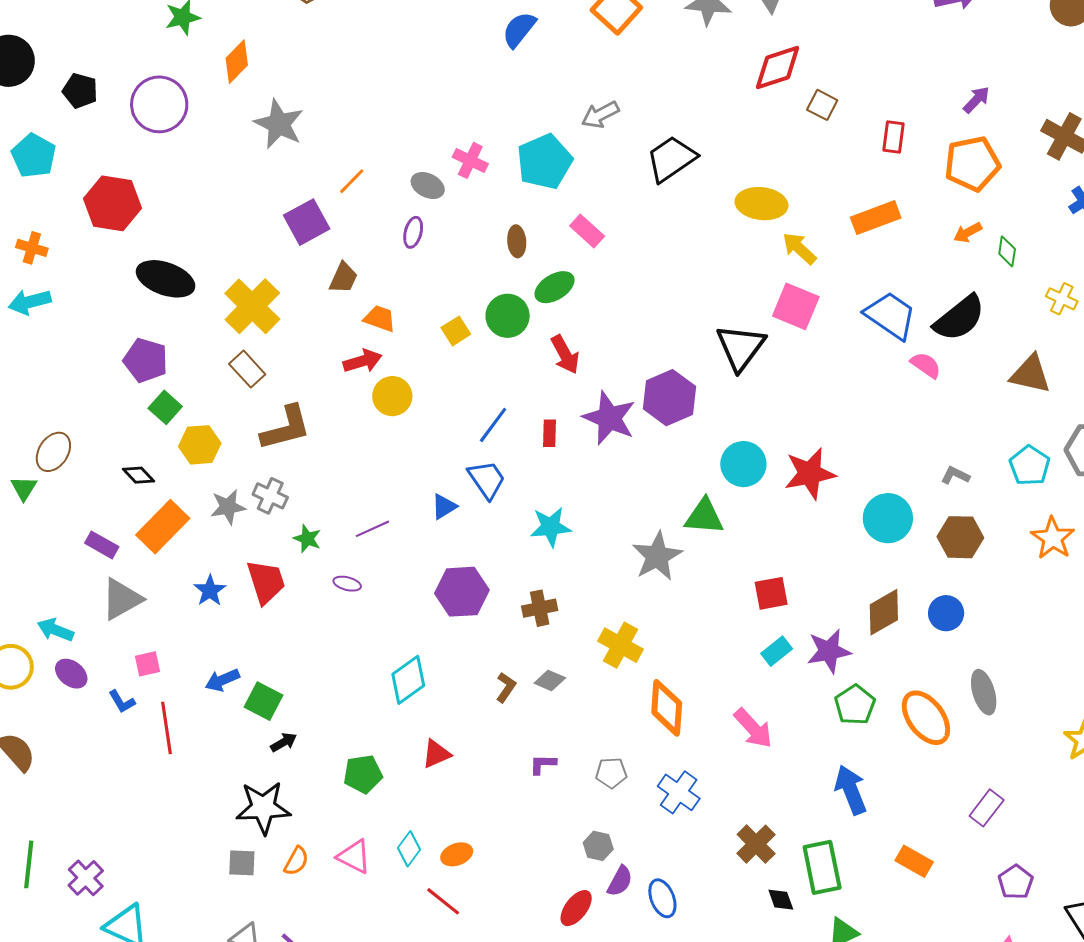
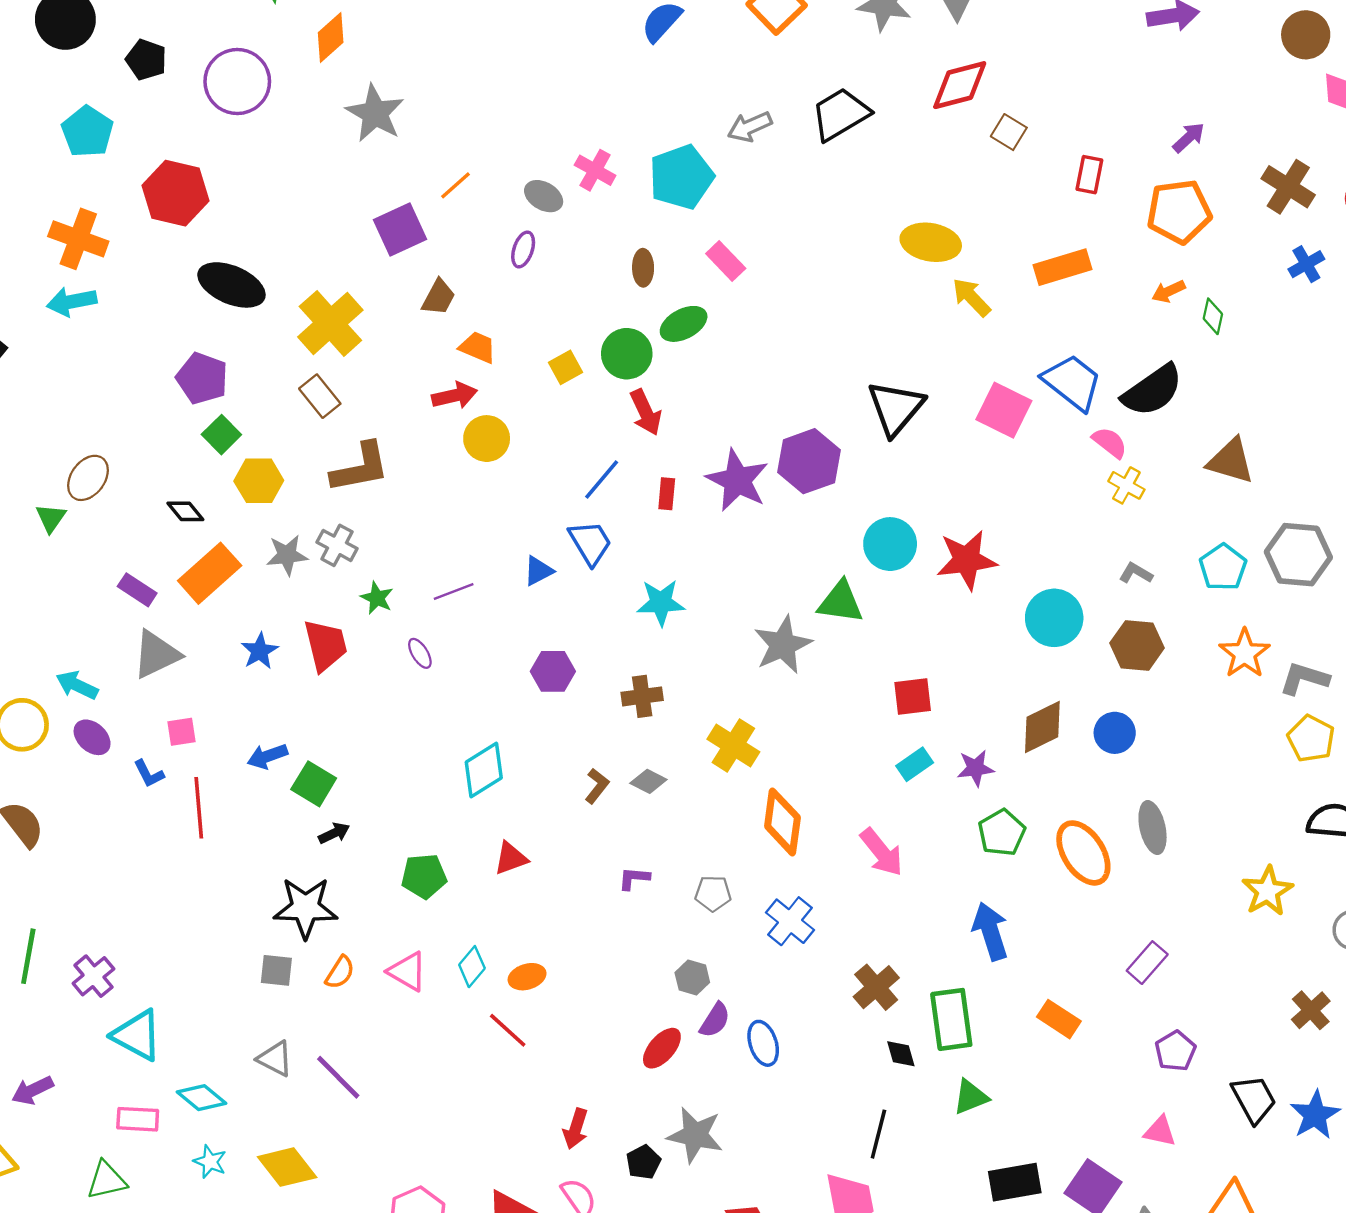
black trapezoid: (671, 159) -> (840, 114), moved
orange cross: (32, 248) -> (78, 239), size x1.6
yellow cross: (1062, 299) -> (1126, 485), moved
pink square: (796, 306) -> (1004, 410), moved
red arrow: (565, 354) -> (646, 412), moved
purple ellipse: (347, 584) -> (420, 653), turned 40
purple hexagon: (462, 592) -> (553, 671), size x0.7
purple star: (829, 651) -> (975, 768), size x0.7

